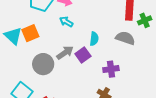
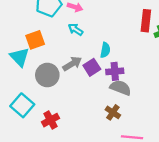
cyan triangle: (13, 36) -> (20, 57), moved
gray semicircle: (125, 38) -> (120, 88), moved
purple cross: (111, 69) -> (115, 71), moved

